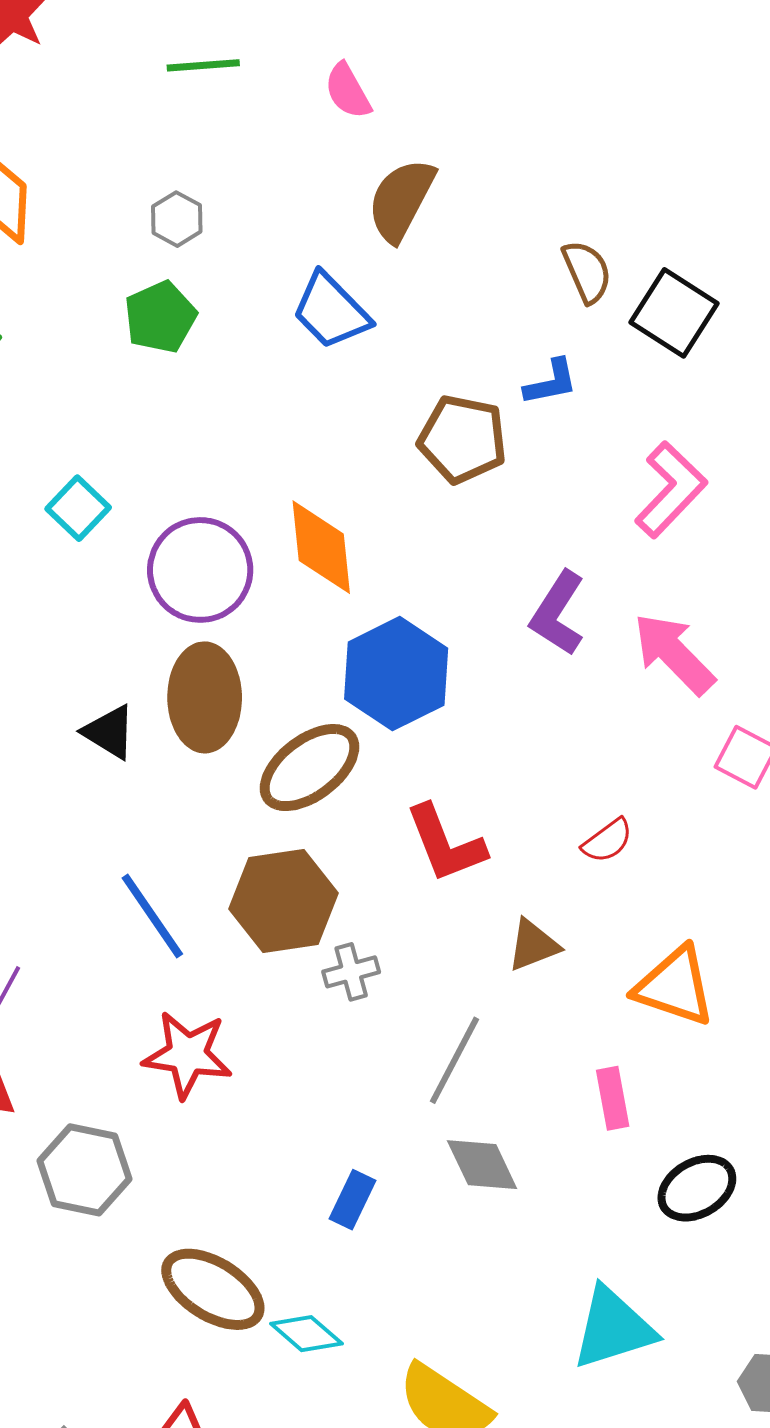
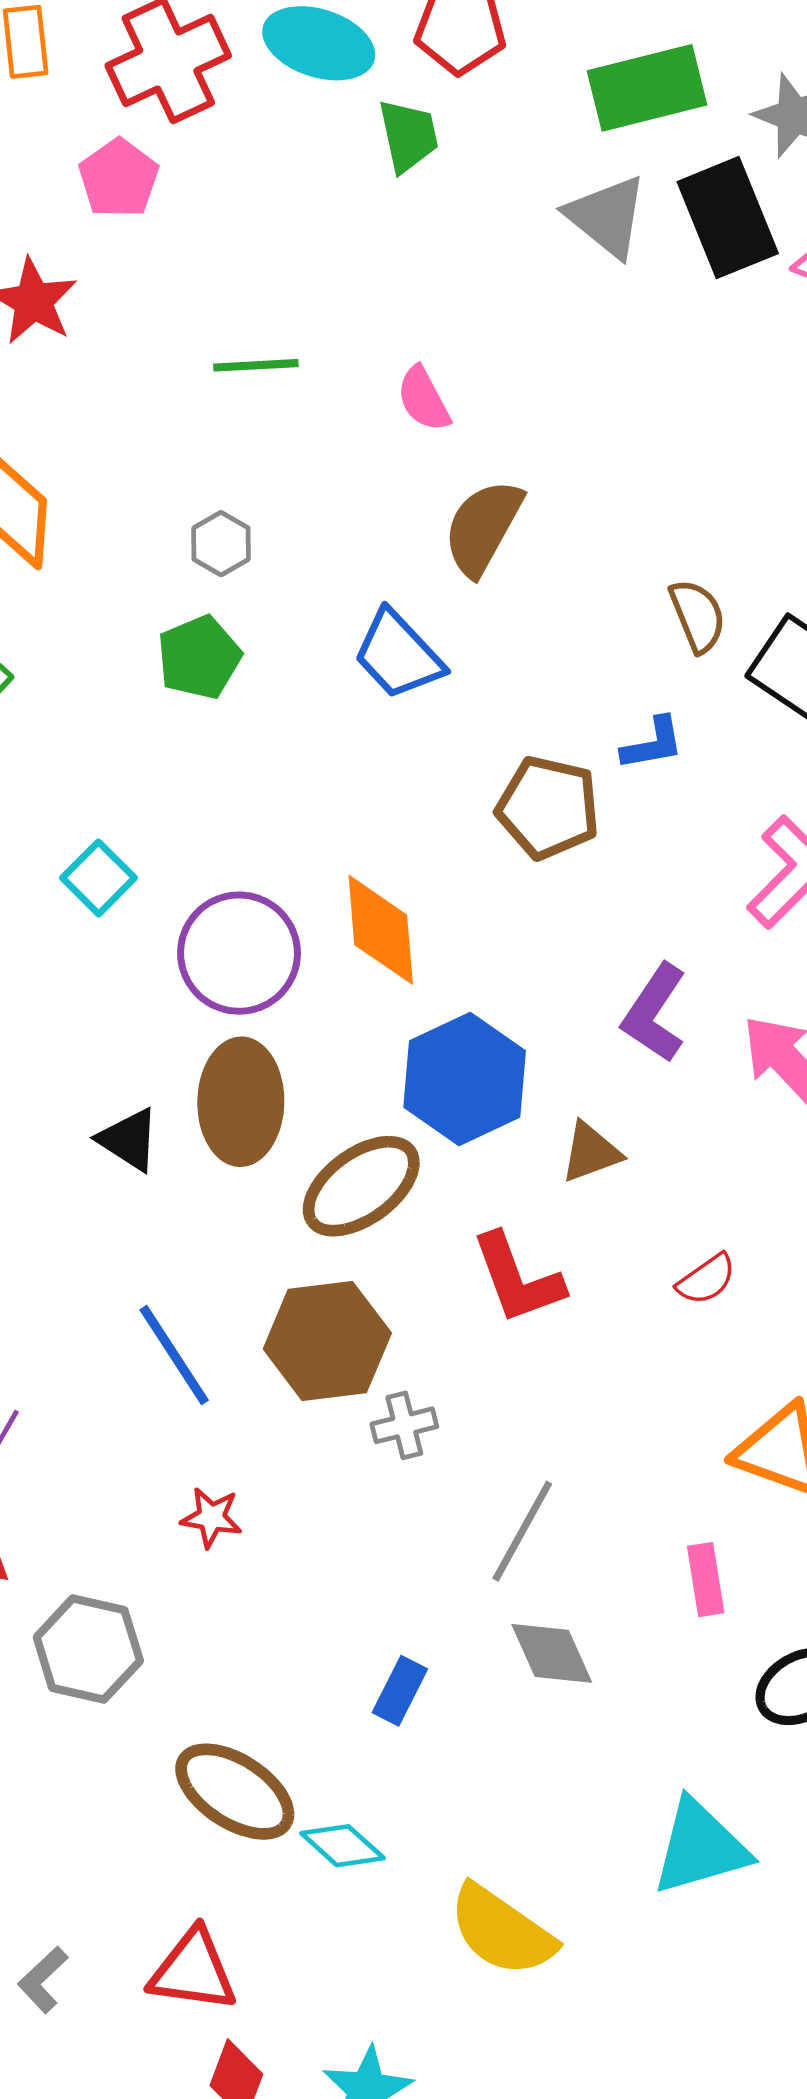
brown triangle: (533, 945) -> (591, 1152), moved
red star: (187, 1055) -> (211, 1517), size x0.6

